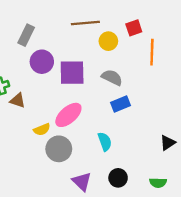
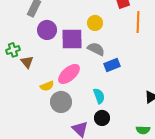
yellow circle: (108, 41) -> (95, 23), moved
gray semicircle: (112, 77) -> (96, 49), moved
brown triangle: (18, 100) -> (27, 62), turned 32
black circle: (118, 178) -> (102, 118), moved

